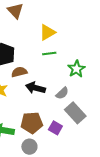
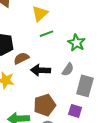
gray rectangle: (75, 113) -> (85, 86), turned 70
purple square: (55, 128) -> (75, 111), moved

